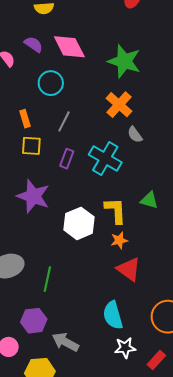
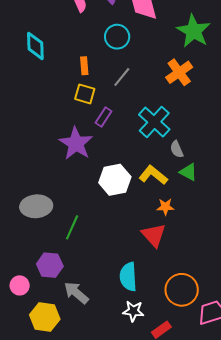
gray semicircle: (135, 135) -> (177, 149), moved
purple rectangle: (67, 159) -> (103, 117), moved
yellow L-shape: (116, 211) -> (153, 175), turned -60
orange star: (119, 240) -> (165, 207), moved

